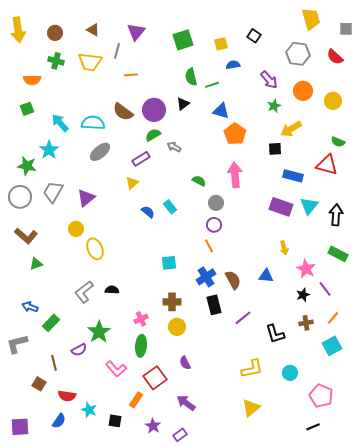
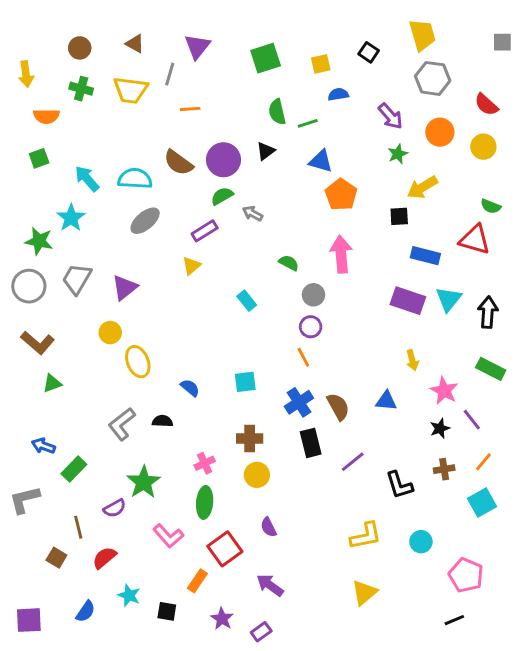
yellow trapezoid: (311, 19) -> (422, 35), moved
yellow arrow: (18, 30) -> (26, 74), moved, size x0.7
red semicircle: (335, 57) -> (486, 105), moved
blue semicircle: (148, 212) -> (190, 388), moved
red semicircle: (67, 396) -> (104, 558), moved, turned 132

